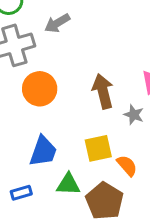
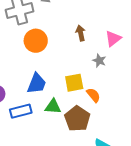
brown arrow: (103, 91) -> (81, 33), moved, size x0.7
blue rectangle: (21, 193) -> (21, 111), size x1.5

